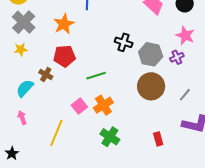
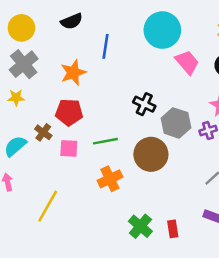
brown circle: (151, 86) -> (151, 154), moved
pink square: (79, 106) -> (69, 148), moved, turned 35
green cross: (110, 137) -> (140, 226), moved

